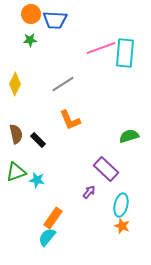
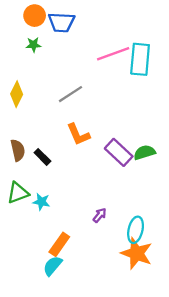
purple rectangle: (106, 169) -> (119, 152), moved
orange star: (122, 226) -> (137, 253), size x1.8

